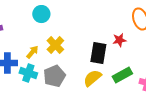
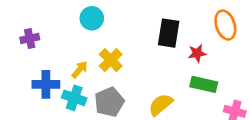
black rectangle: (98, 53) -> (169, 33), moved
green rectangle: (122, 75) -> (204, 84), moved, turned 42

